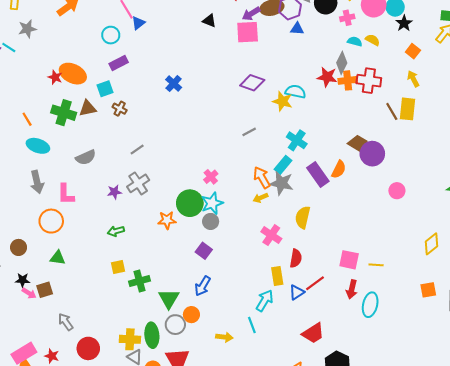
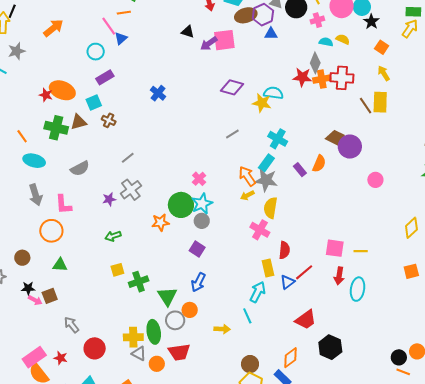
purple arrow: (251, 14) -> (209, 44), moved
purple rectangle: (318, 175) -> (300, 170), size x0.6
yellow semicircle: (303, 217) -> (271, 208), moved

